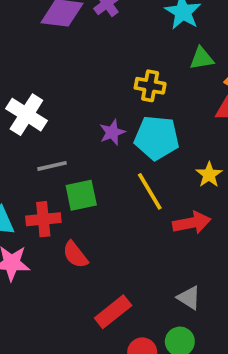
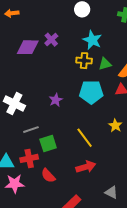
yellow cross: (150, 86) -> (84, 61), moved
purple star: (112, 132) -> (56, 100), moved
cyan pentagon: (157, 138) -> (91, 92), moved
red arrow: (192, 223) -> (86, 167), moved

